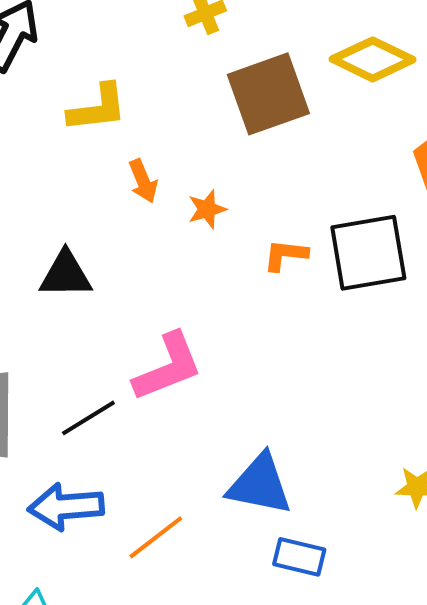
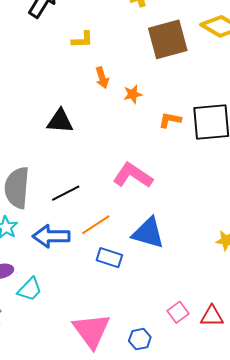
yellow L-shape: (98, 108) -> (82, 40), size x0.7
pink L-shape: (168, 367) -> (133, 175), moved, turned -129
orange line: (156, 537) -> (96, 225), moved
blue rectangle: (299, 557) -> (109, 258), moved

